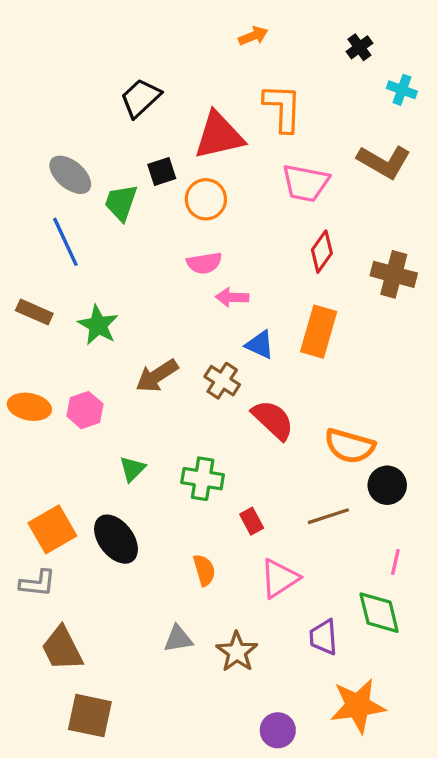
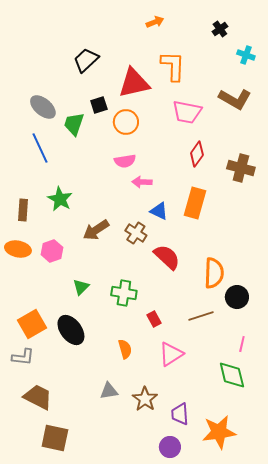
brown rectangle: (34, 312) -> (23, 210), moved, turned 70
orange semicircle: (350, 446) -> (214, 273), turned -104
purple trapezoid: (323, 637) -> (180, 414), moved
brown trapezoid: (62, 649) -> (38, 397), turned 144

